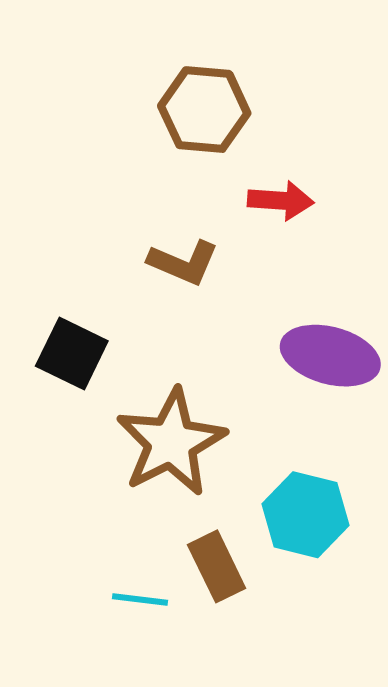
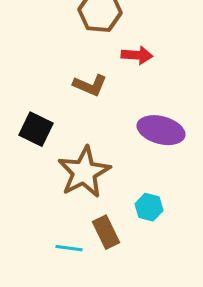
cyan hexagon: (305, 515) -> (149, 207), size x0.7

